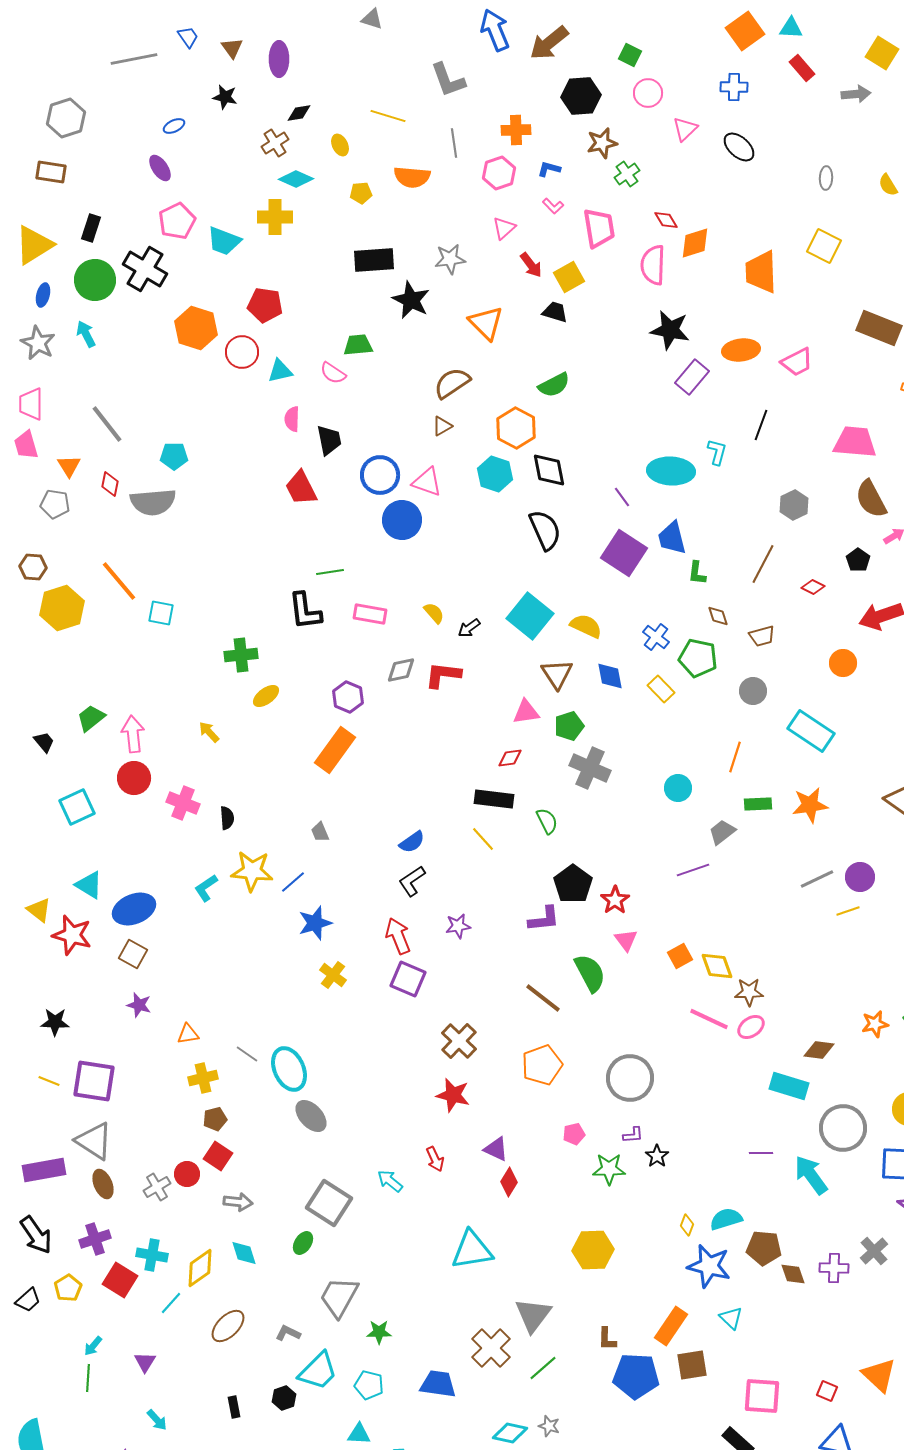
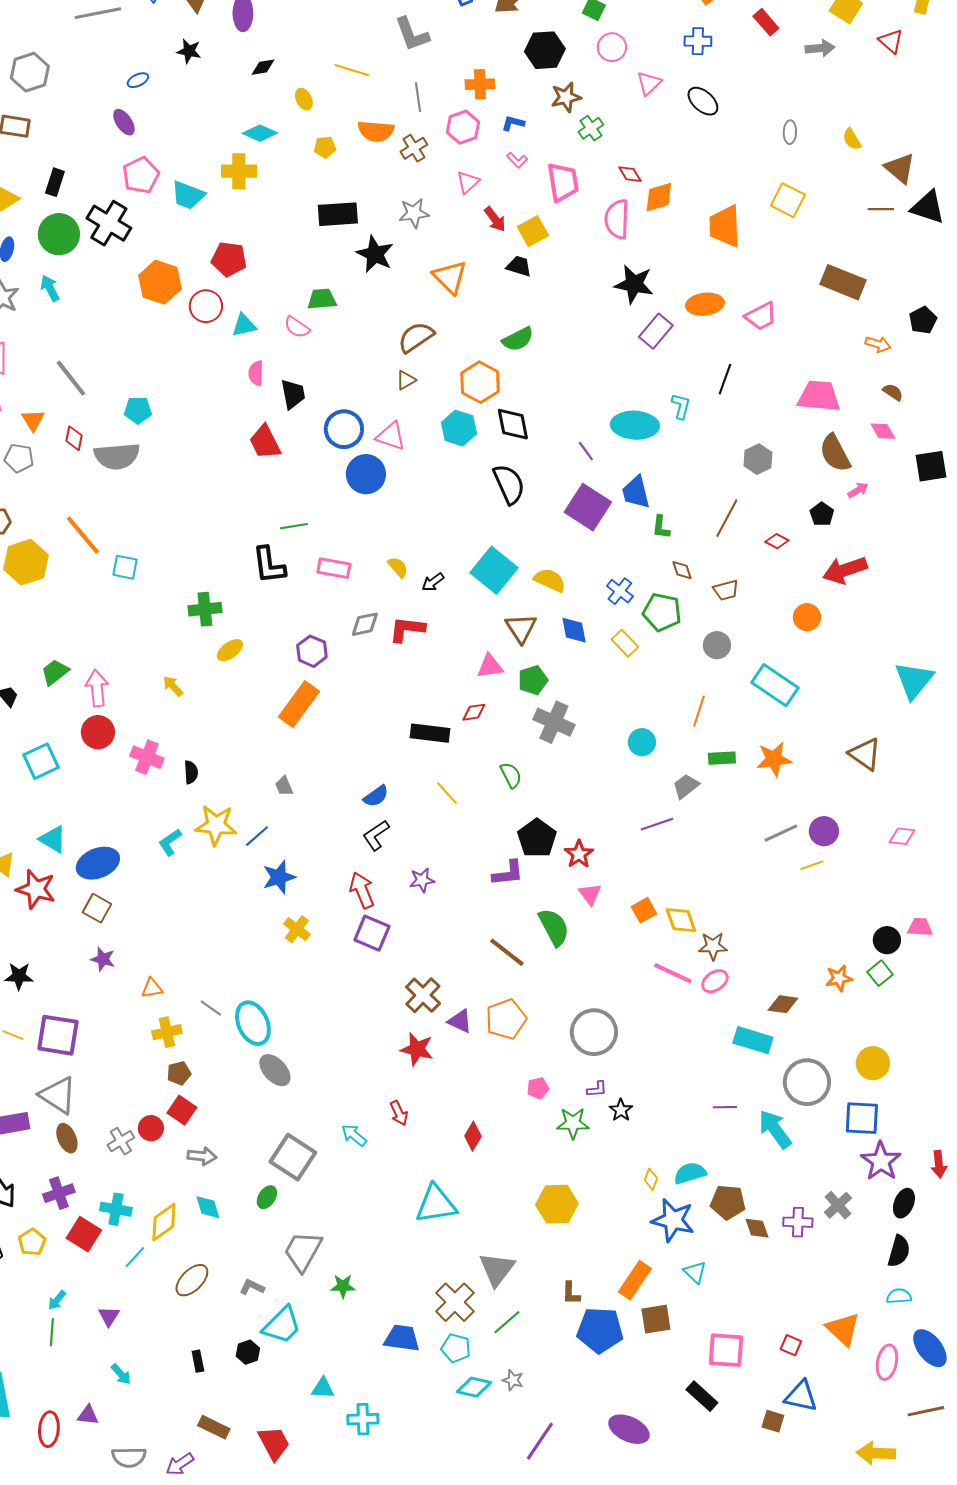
brown cross: (275, 143) -> (414, 148), moved
black rectangle: (494, 799) -> (430, 733), moved
purple triangle: (496, 1149) -> (460, 1021), moved
cyan pentagon: (369, 1385) -> (456, 1348), moved

